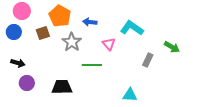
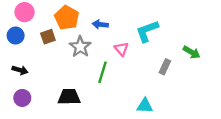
cyan L-shape: (132, 28) -> (147, 31), turned -55
green line: (92, 65) -> (103, 72), turned -72
purple circle: (27, 83) -> (22, 98), moved

